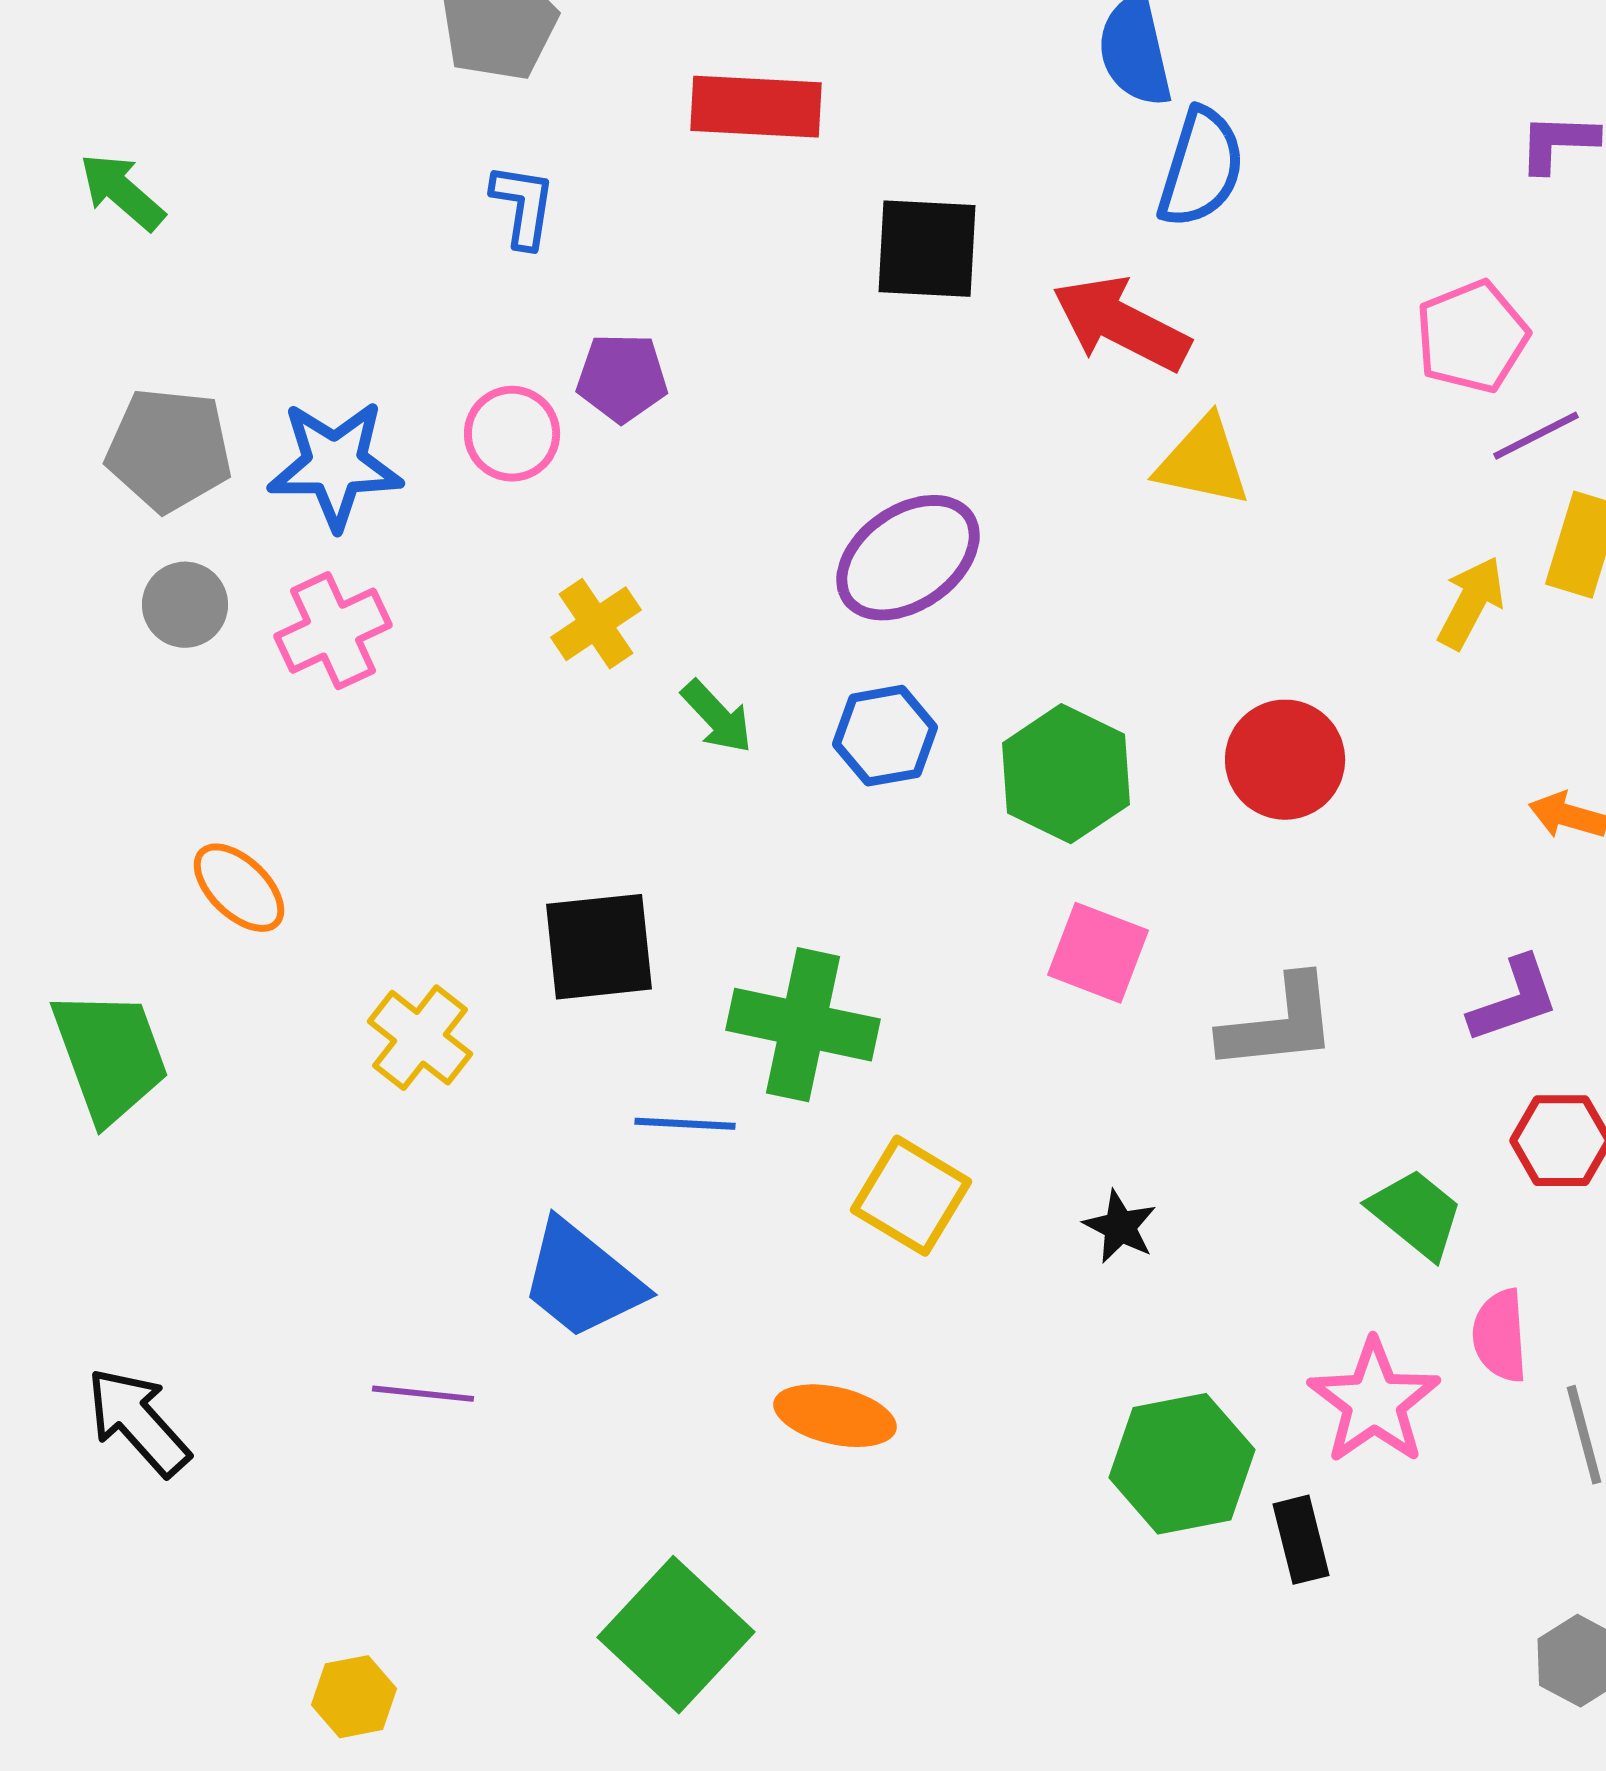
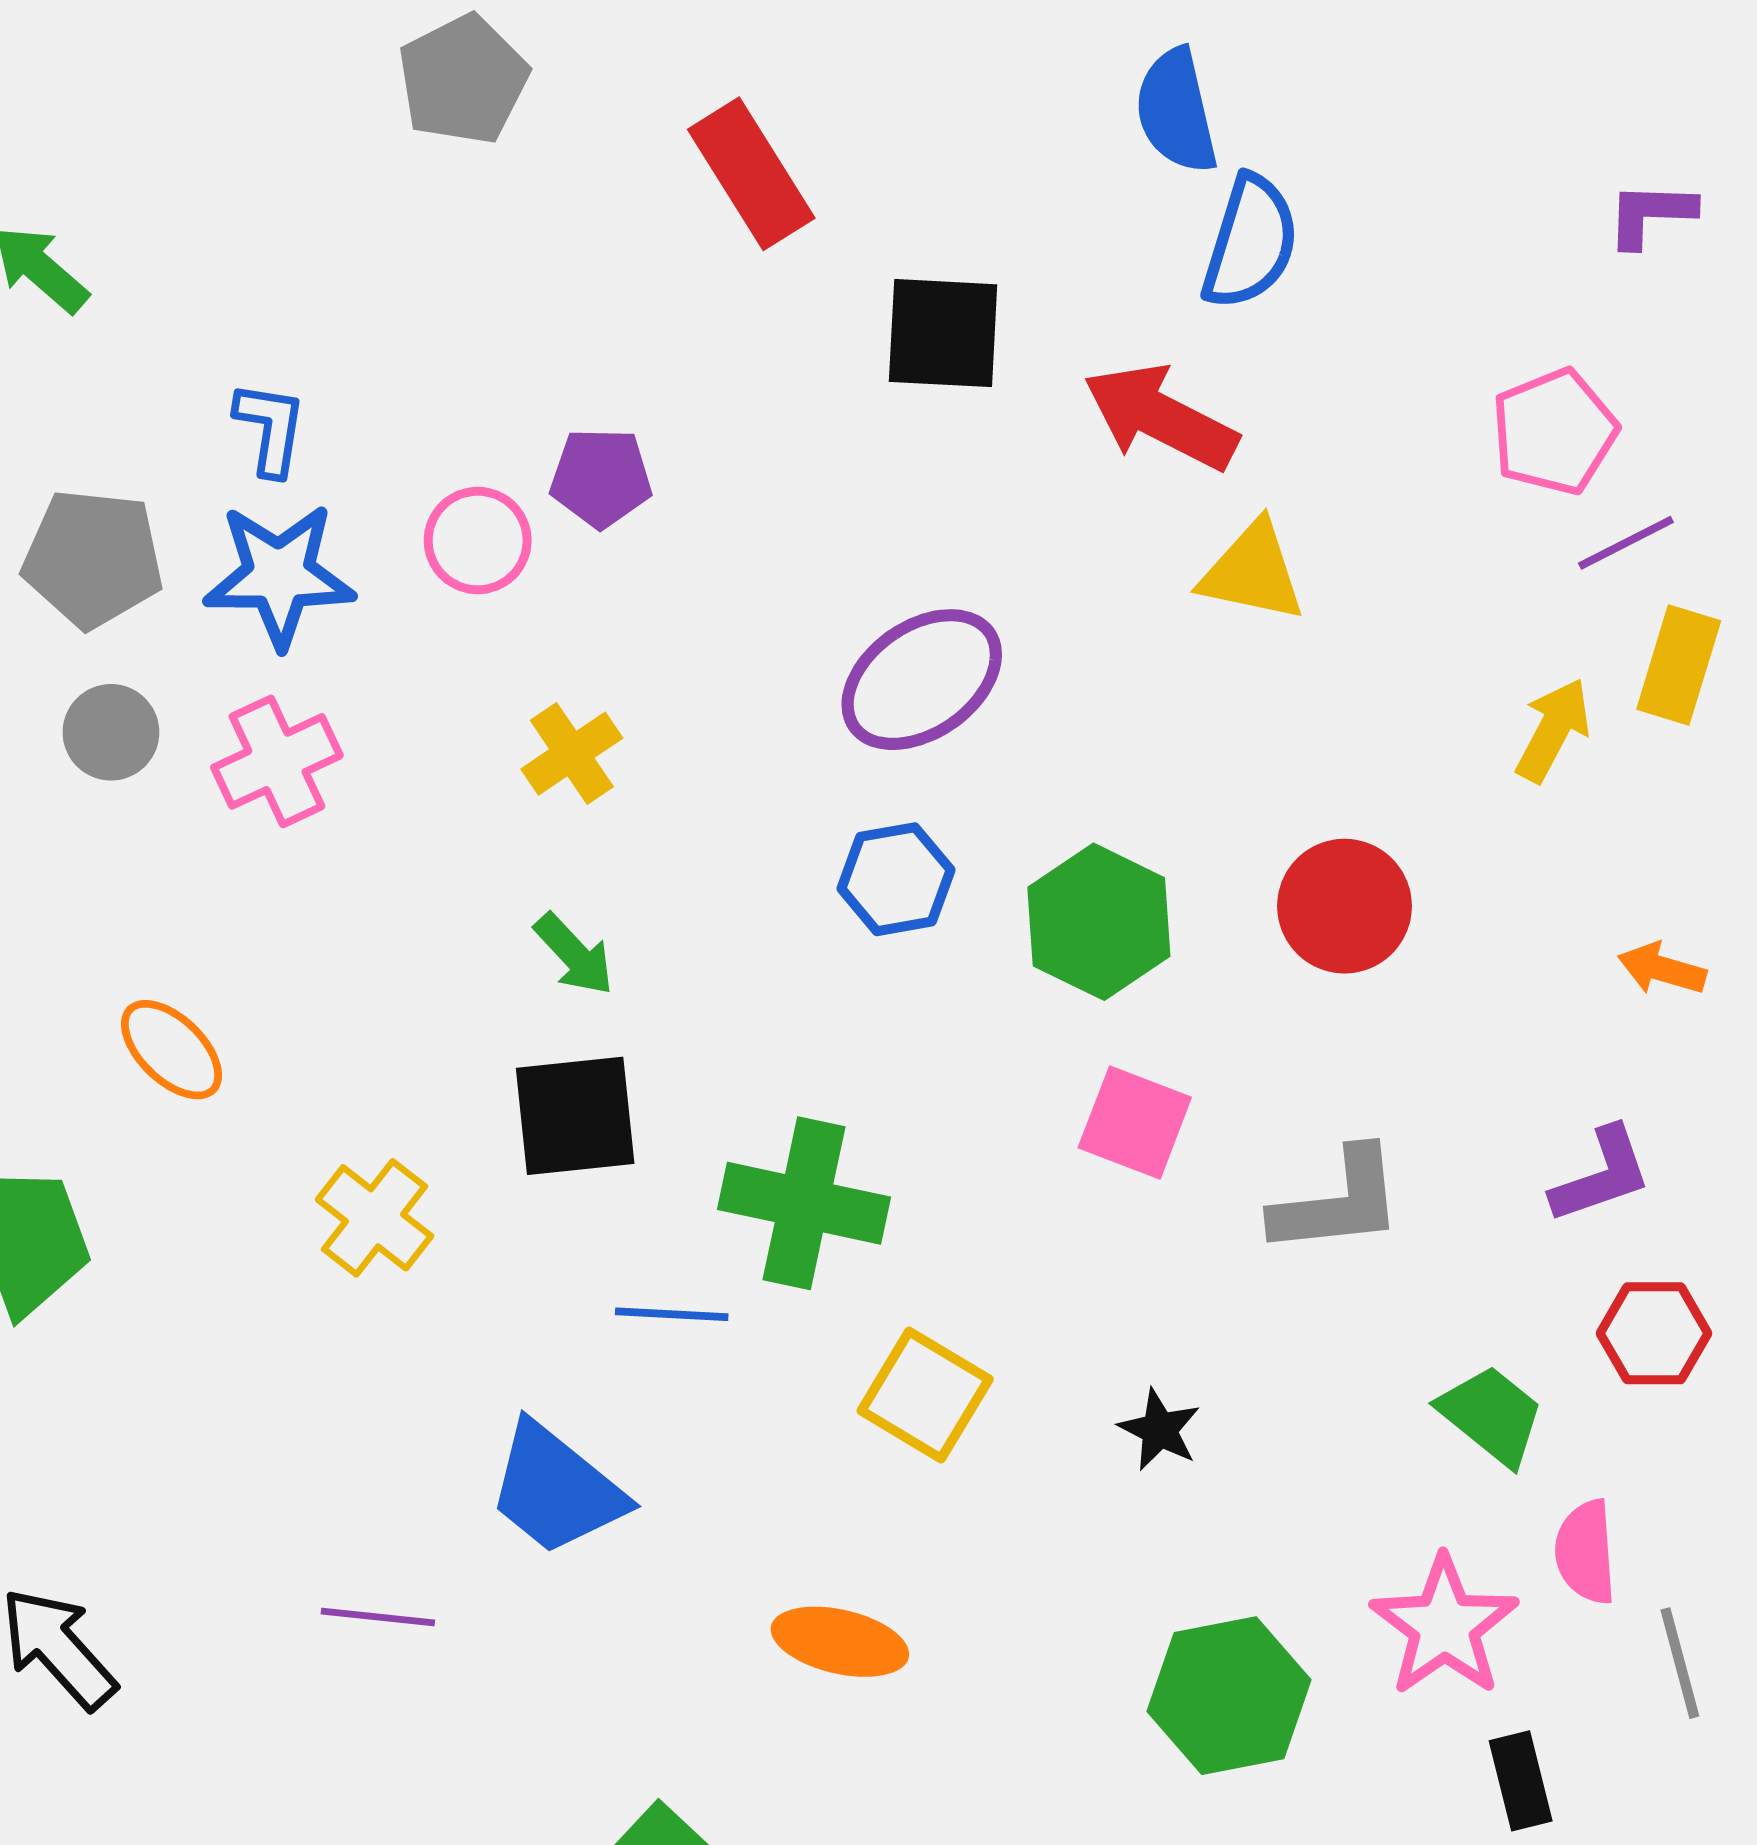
red rectangle: (756, 107) -> (751, 174), turned 55
blue L-shape: (523, 206) -> (270, 428), moved
green arrow: (717, 717) -> (574, 954), moved
black rectangle: (1301, 1540) -> (1521, 1781), moved

